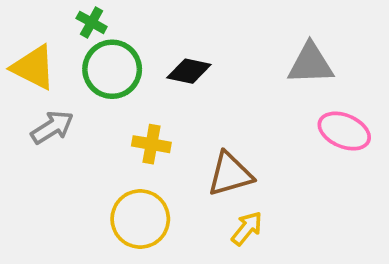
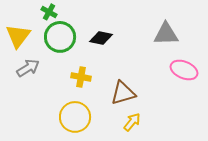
yellow triangle: (34, 67) -> (18, 36), turned 40

